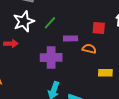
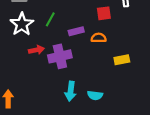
red arrow: (11, 44) -> (36, 50), moved

